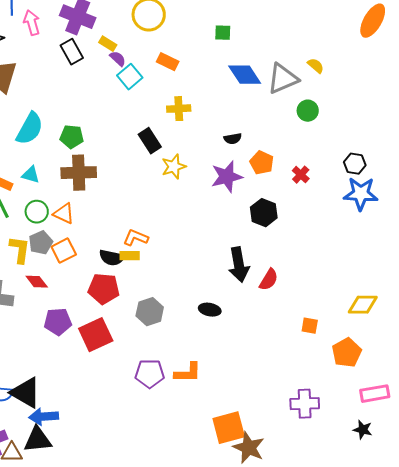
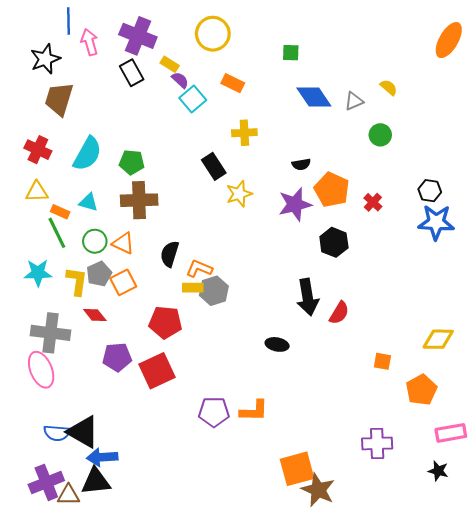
gray triangle: (283, 79) -> (354, 101), size x0.6
orange pentagon: (262, 163) -> (332, 190), size x1.4
black semicircle: (112, 258) -> (170, 254), moved, turned 95
gray hexagon: (150, 312) -> (214, 291), moved

